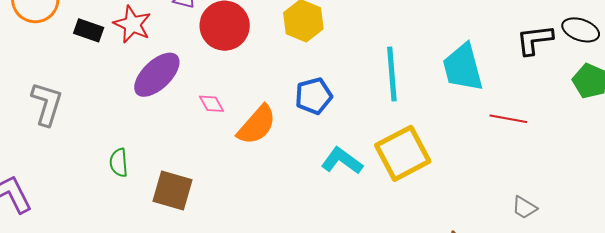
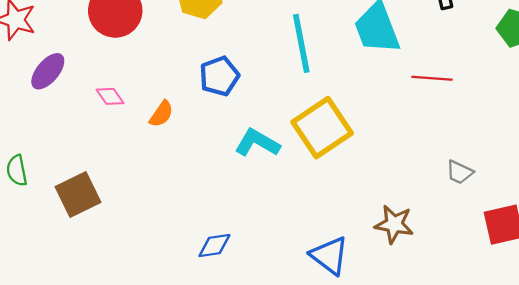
purple ellipse: (157, 75) -> (48, 71), size x0.7
orange semicircle: (257, 125) -> (161, 114), size x0.6
brown square: (172, 191) -> (78, 194), turned -36

